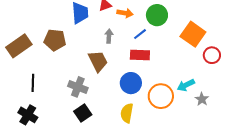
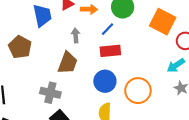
brown pentagon: (55, 40) -> (20, 47), turned 30
brown trapezoid: (98, 61) -> (68, 63), turned 55
cyan arrow: (186, 85) -> (176, 65), moved

